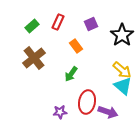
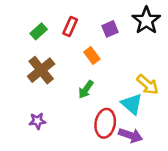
black star: (122, 35) -> (146, 20), moved
cyan triangle: (123, 86) -> (132, 104), moved
purple star: (60, 112) -> (37, 121), moved

